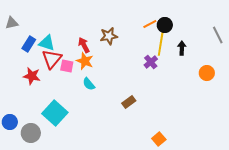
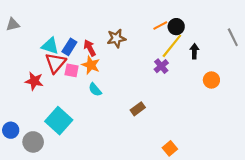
yellow line: (161, 43) -> (172, 46), turned 30
blue rectangle: (29, 44) -> (69, 47), moved
orange circle: (207, 73) -> (211, 80), moved

